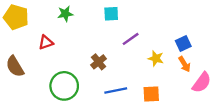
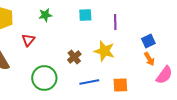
purple line: (131, 39) -> (115, 22), moved, turned -56
red triangle: (46, 42) -> (28, 40), turned -32
yellow star: (156, 58) -> (104, 51), moved, size x1.5

